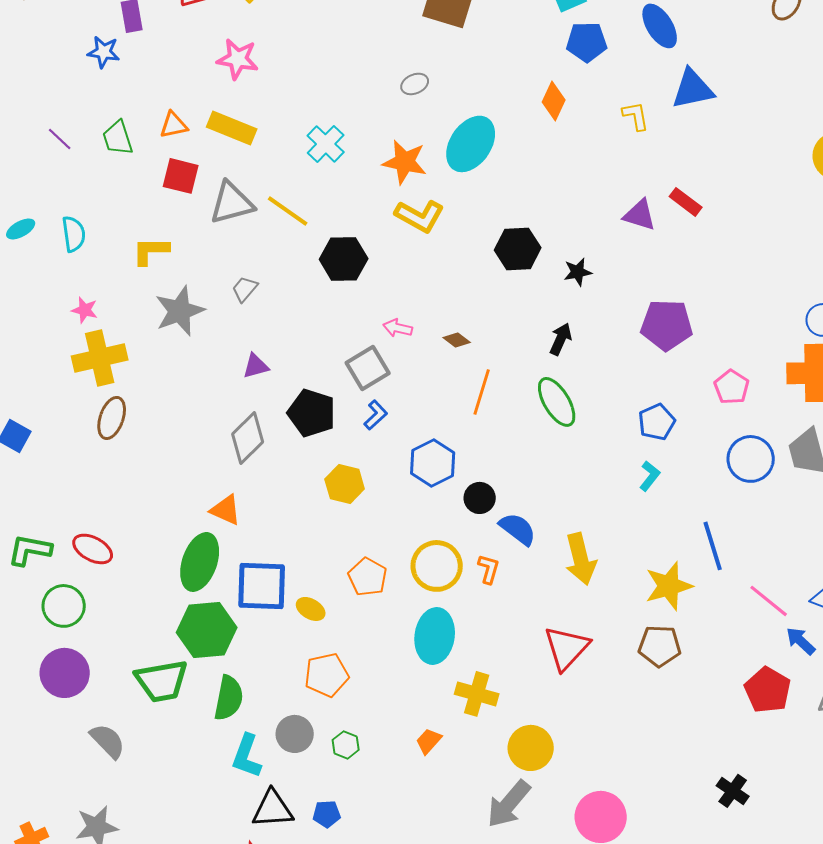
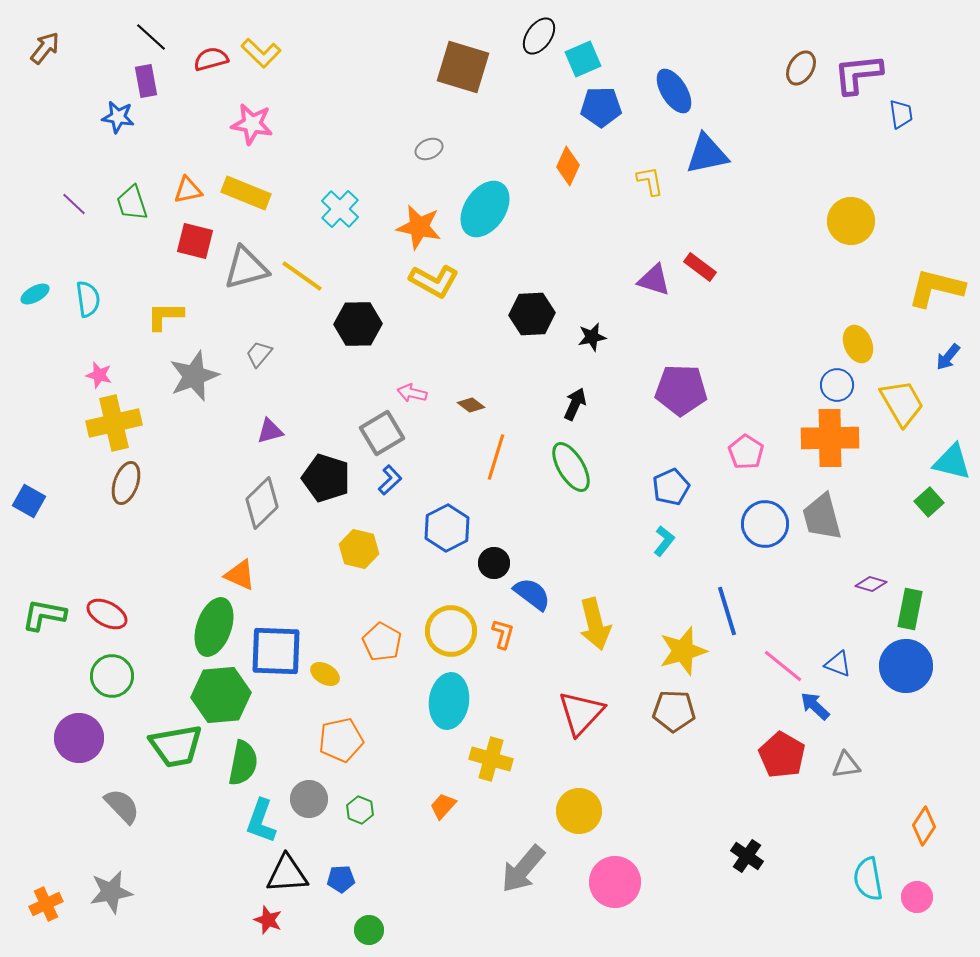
green circle: (64, 606) -> (112, 676), moved
yellow circle: (531, 748) -> (579, 811), moved

